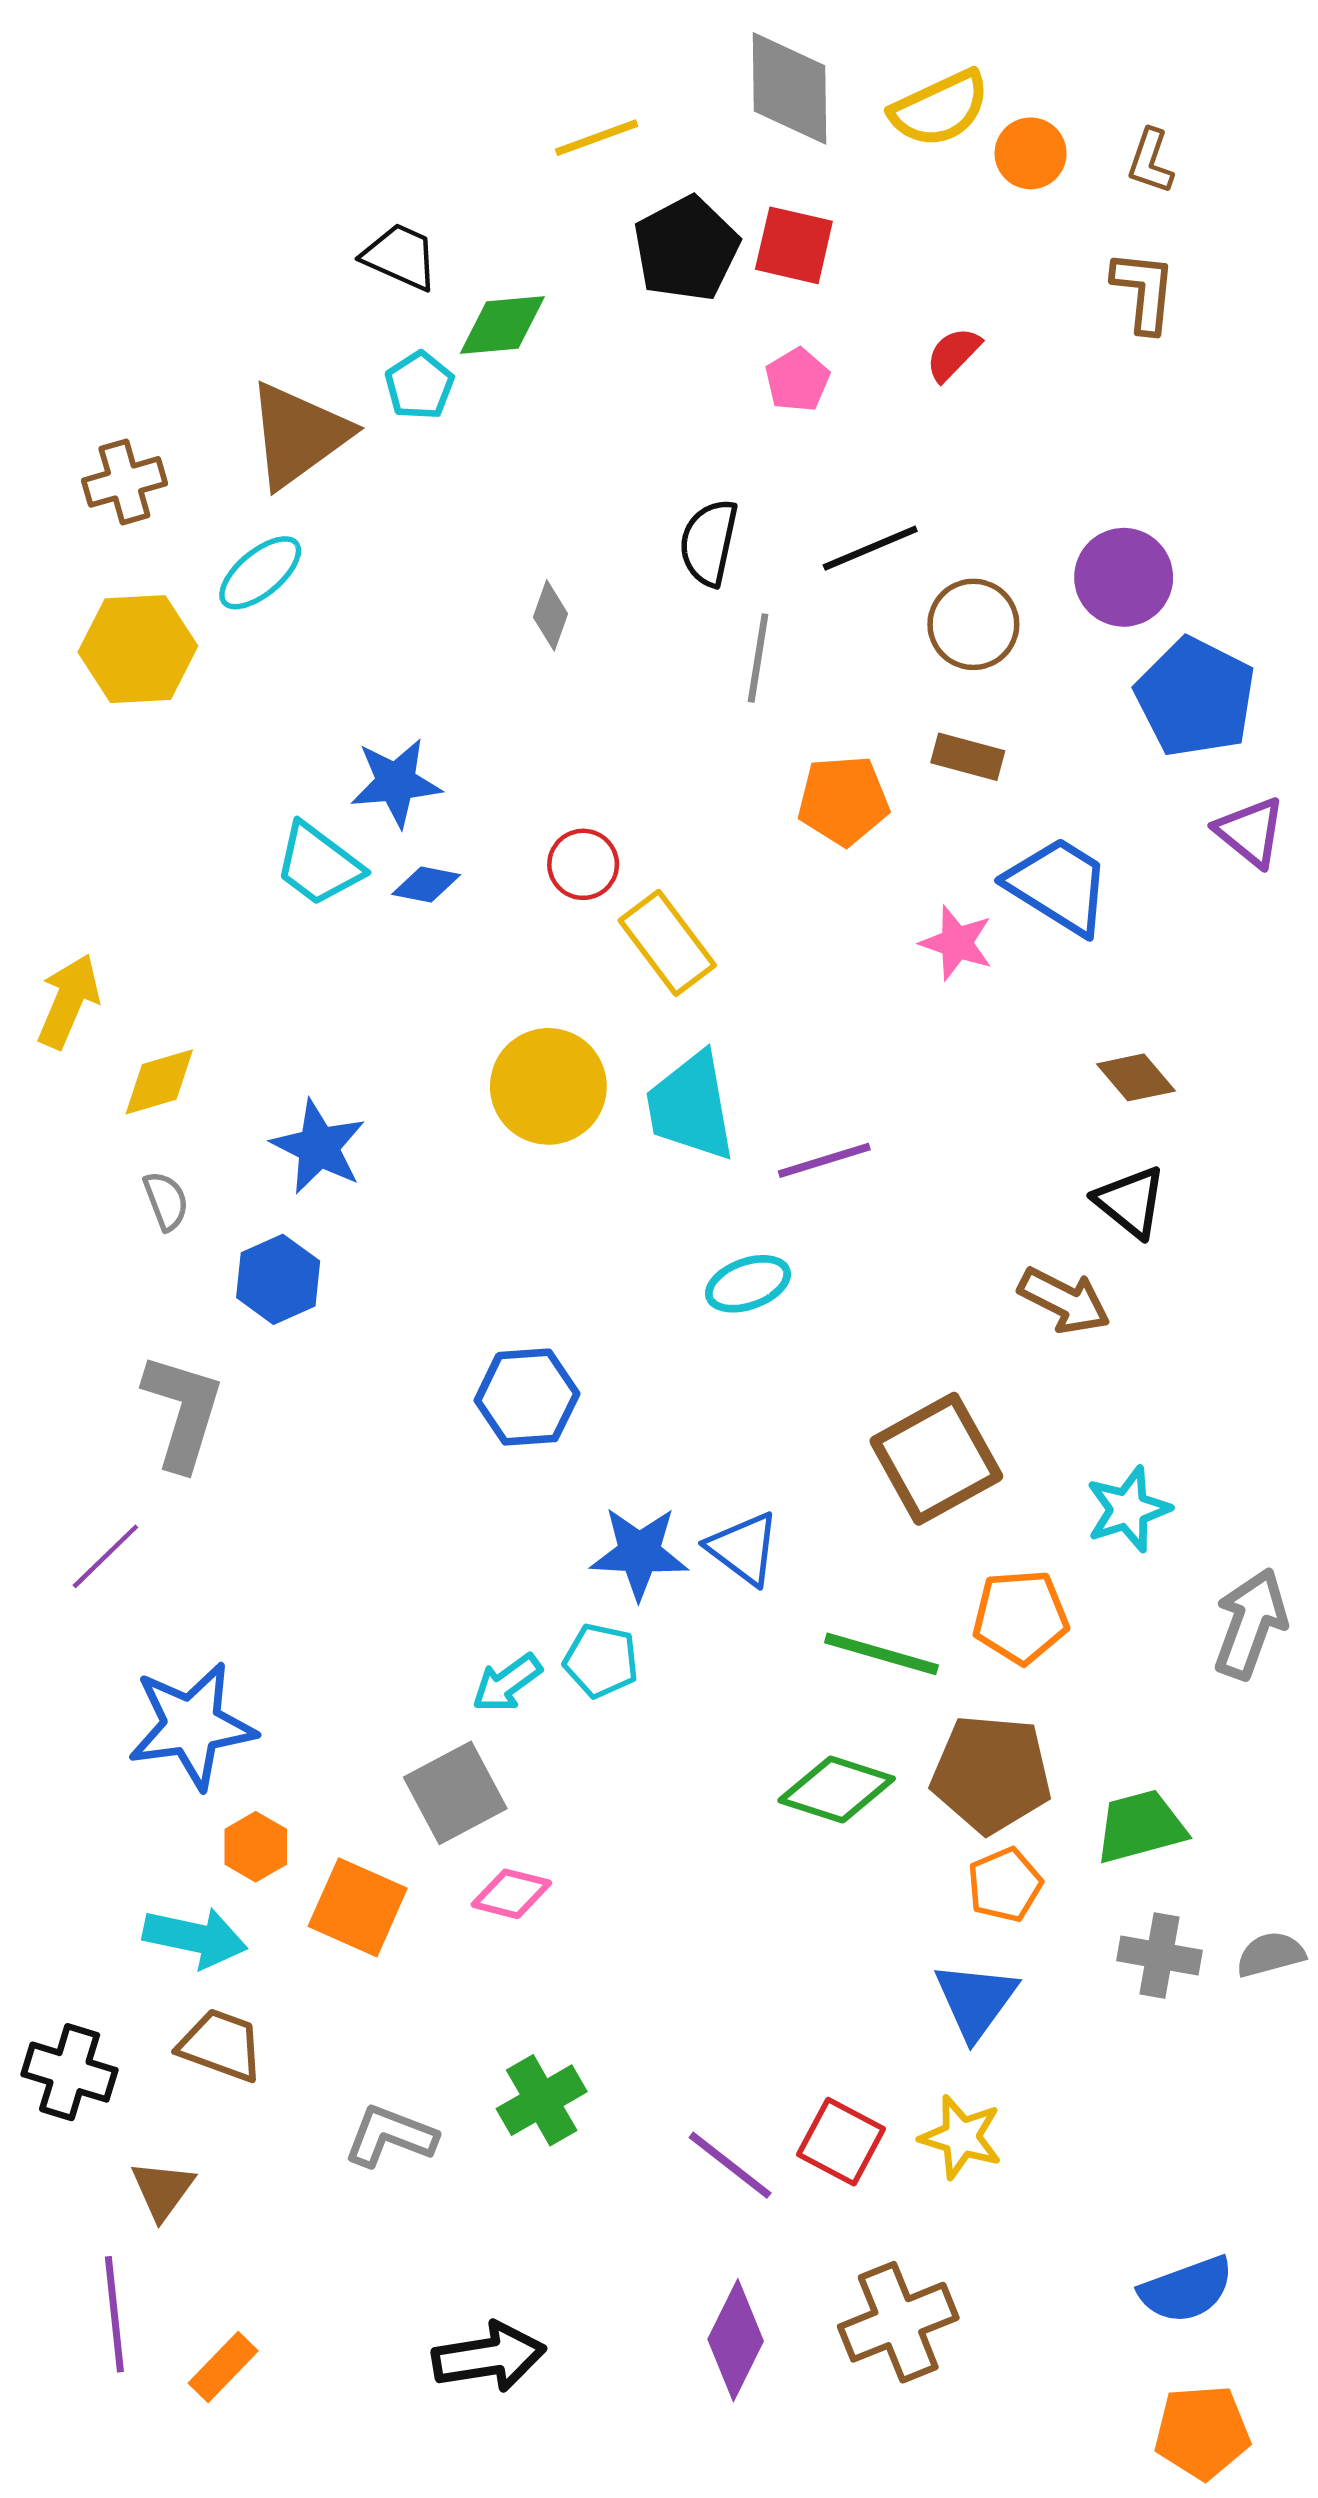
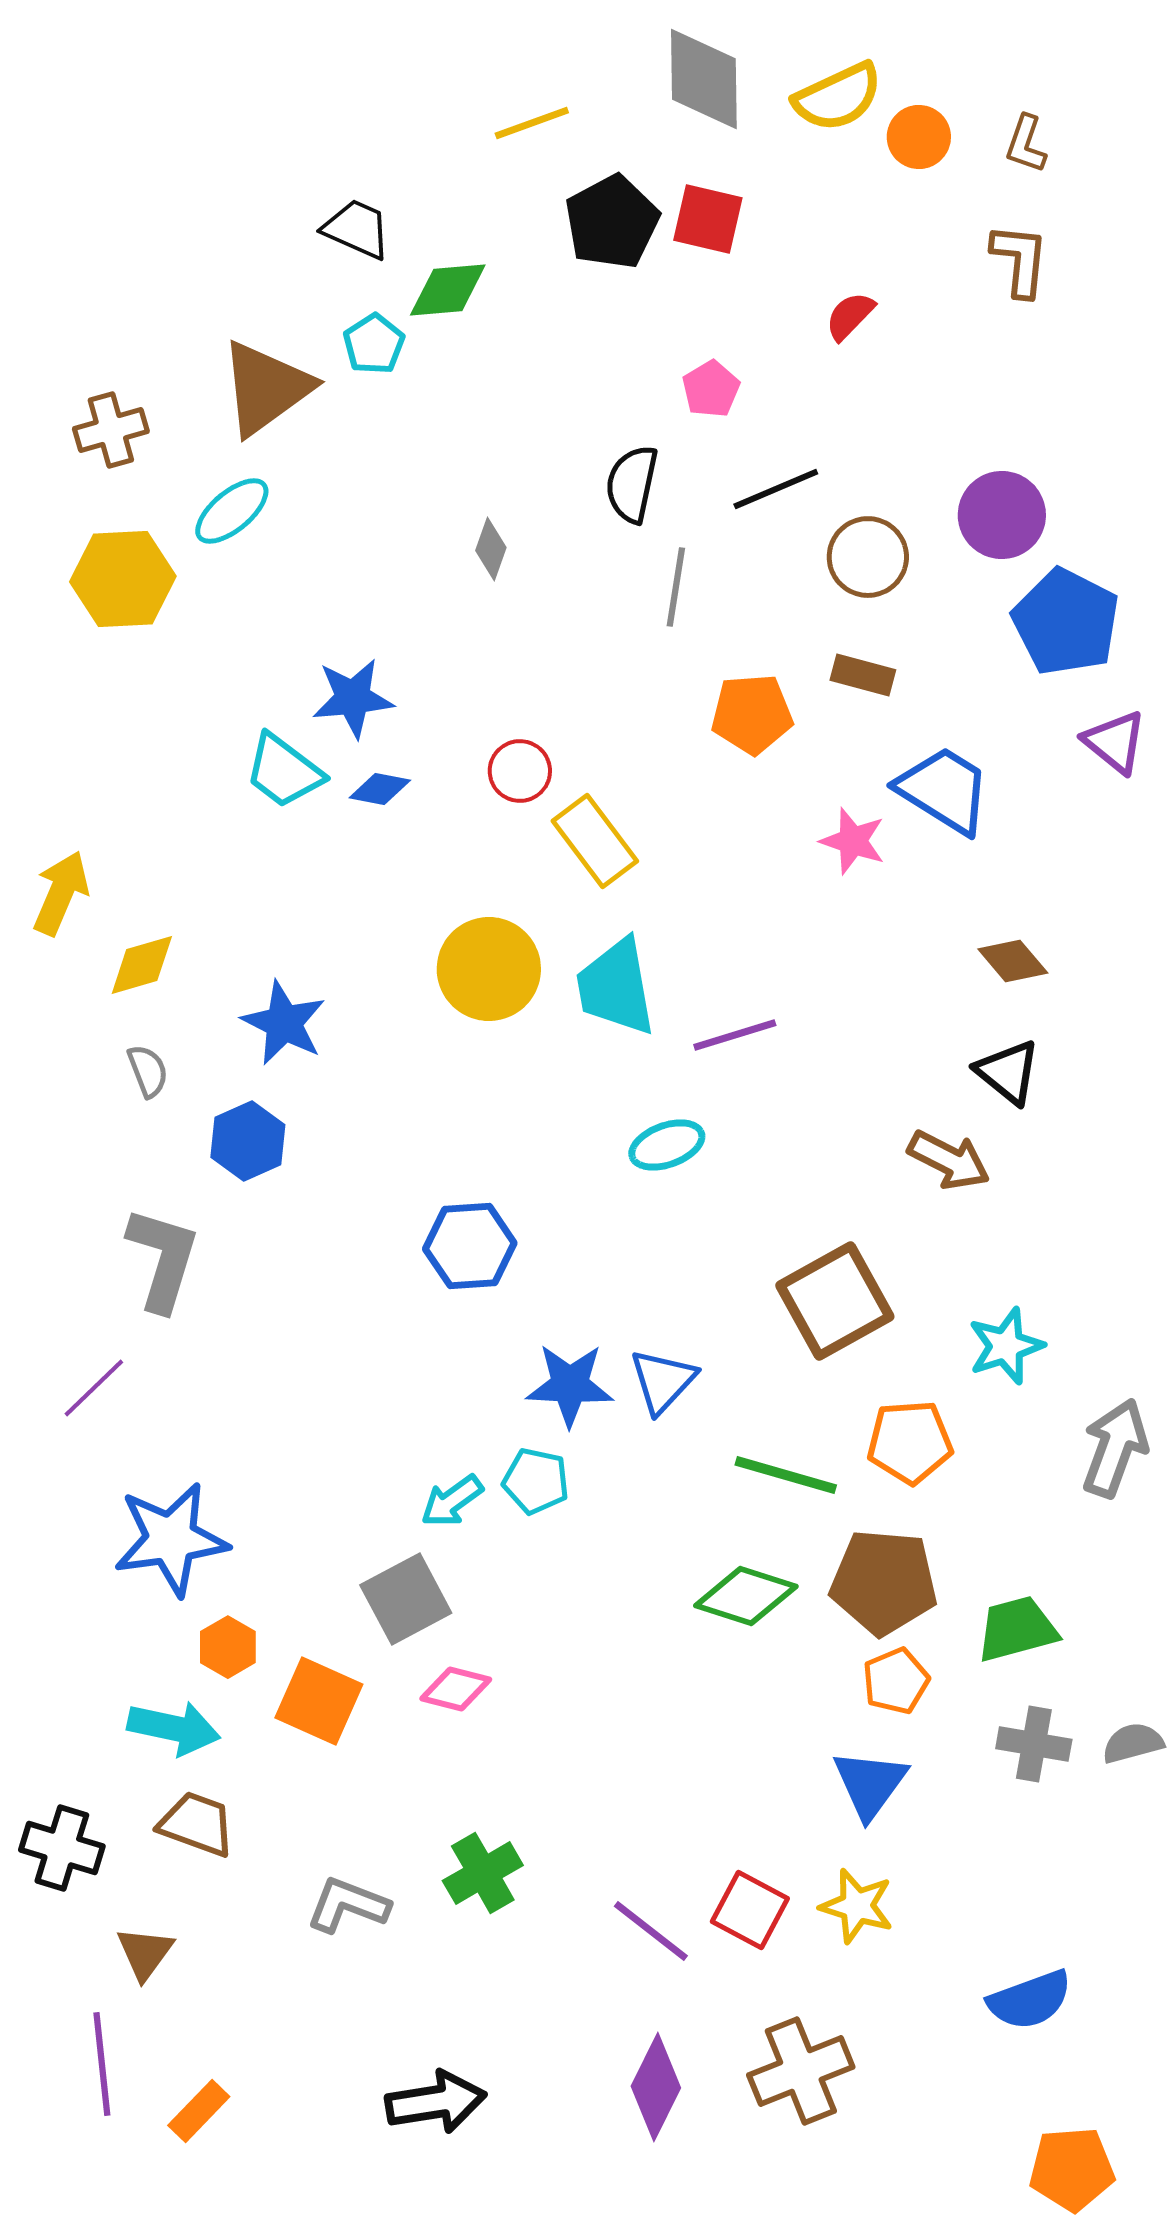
pink pentagon: (797, 380) -> (711, 389), moved
blue triangle: (743, 1548) -> (663, 1381), turned 36
blue semicircle: (1186, 2290) -> (1030, 2000), moved

